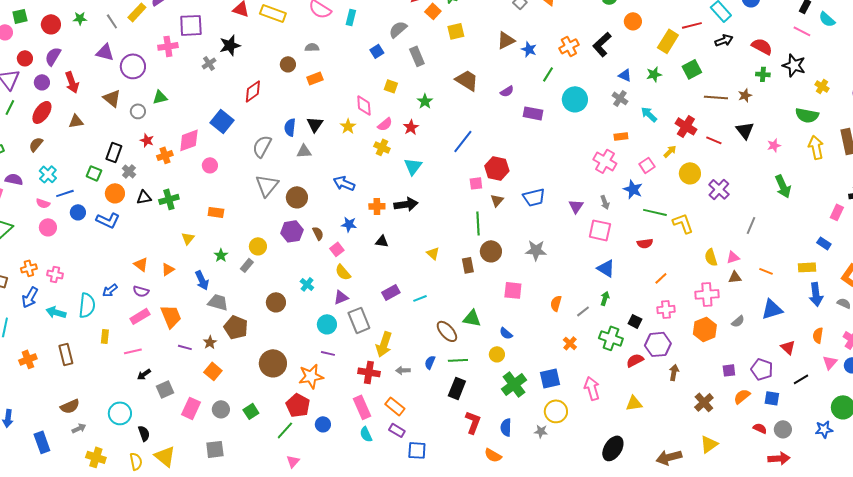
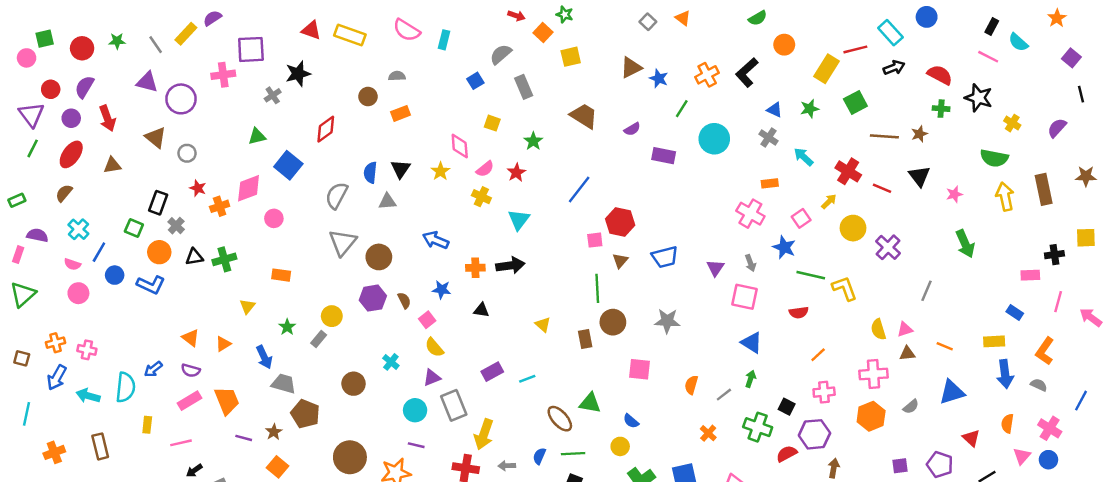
green triangle: (160, 97) -> (257, 136), moved
blue line: (65, 193) -> (99, 252), turned -42
pink rectangle: (837, 212) -> (1030, 275), turned 63

